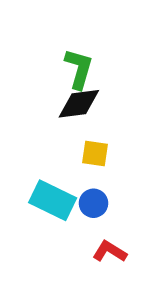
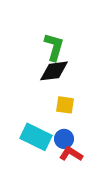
red L-shape: (110, 251) -> (71, 154), moved

